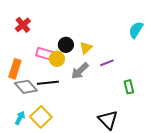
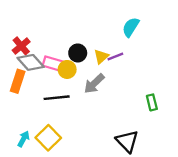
red cross: (23, 25) -> (21, 46), moved
cyan semicircle: (136, 30) -> (131, 27), moved
purple line: (107, 63) -> (115, 57), moved
gray diamond: (26, 87) -> (31, 62), moved

